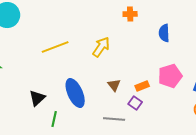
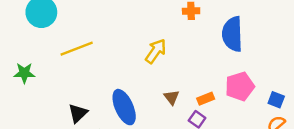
blue semicircle: (164, 33) -> (232, 34), size x1.6
yellow line: (55, 47) -> (77, 49), moved

